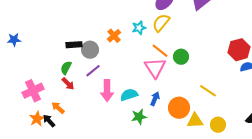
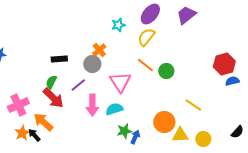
cyan star: (139, 28) -> (118, 25), moved
gray circle: (90, 50) -> (92, 64), moved
pink triangle: (155, 68) -> (120, 82), moved
red arrow: (68, 84) -> (53, 98), size x1.6
blue arrow: (155, 99) -> (135, 137), moved
orange arrow: (58, 108) -> (43, 122), size x1.5

